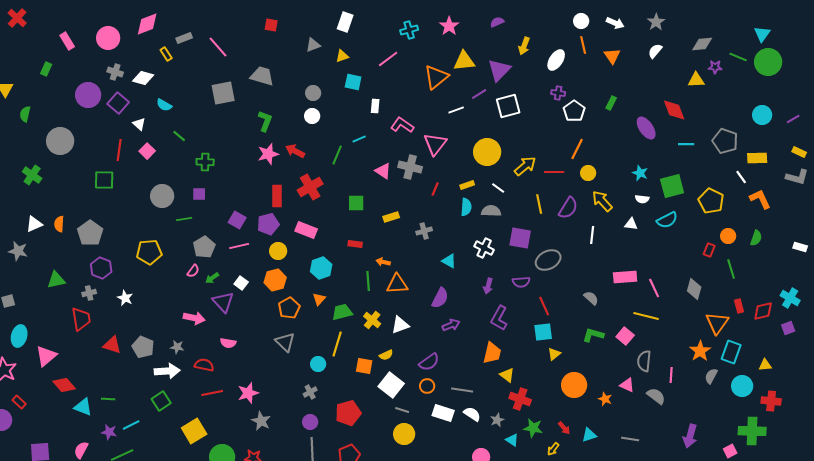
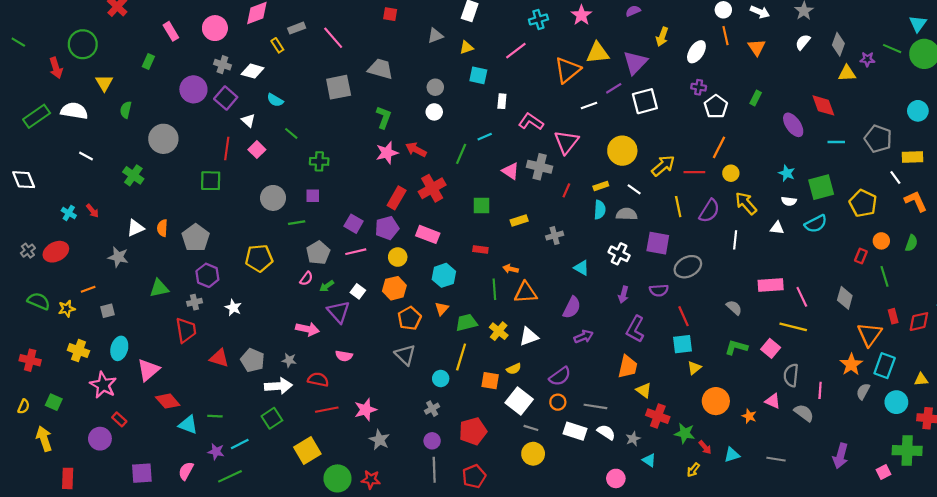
gray diamond: (702, 44) -> (838, 44), moved, turned -65
red rectangle: (277, 196) -> (397, 198), turned 30
green star: (533, 428) -> (685, 433), moved

